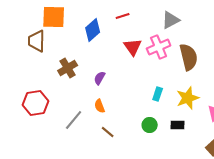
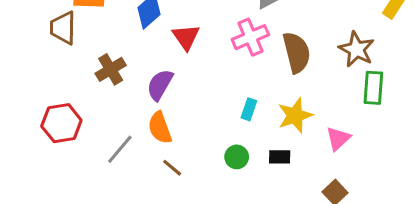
red triangle: (133, 47) -> (186, 37), moved
purple semicircle: (100, 78) -> (160, 85), size x1.5
orange semicircle: (100, 106) -> (160, 128), size x1.5

